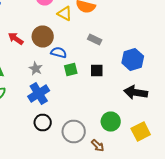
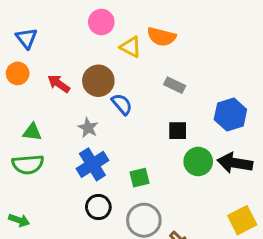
blue semicircle: (59, 52) -> (122, 104), turned 35
green square: (71, 70) -> (139, 178), moved
green circle: (111, 122) -> (198, 161), moved

